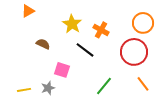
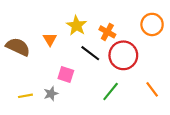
orange triangle: (28, 11) -> (50, 39), moved, turned -32
brown semicircle: (43, 44) -> (18, 47), moved, size x1.6
red circle: (134, 52) -> (123, 55), moved

